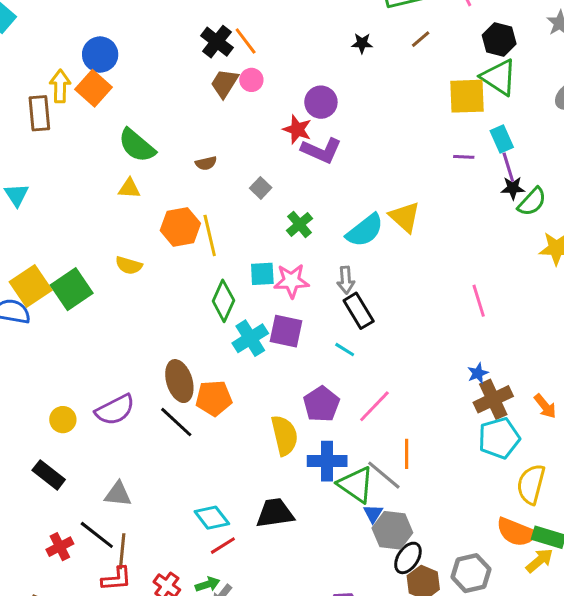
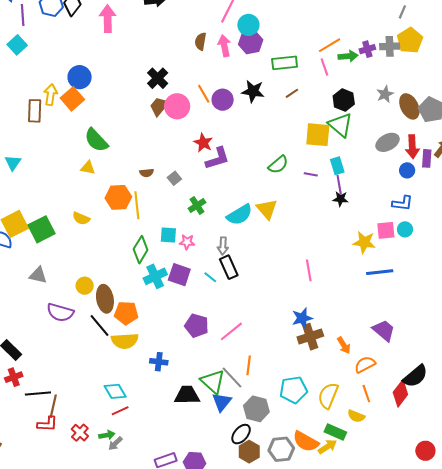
orange line: (246, 41) -> (204, 94), moved
black star: (362, 43) -> (253, 91), size x1.6
pink circle: (251, 80) -> (177, 106), size x1.6
purple circle: (321, 102) -> (223, 100), moved
purple L-shape: (321, 150) -> (217, 158), turned -48
brown semicircle: (206, 163) -> (147, 173), moved
green semicircle: (532, 202) -> (278, 165), moved
pink star: (291, 281) -> (187, 242), size x0.7
cyan line: (345, 350) -> (210, 277), moved
blue star: (478, 373) -> (302, 318), size x1.5
purple pentagon: (321, 404) -> (197, 326), turned -30
purple semicircle: (115, 410) -> (60, 312), turned 36
yellow circle: (63, 420) -> (85, 286), moved
yellow semicircle: (284, 435) -> (125, 341), moved, turned 92
cyan pentagon: (499, 438) -> (293, 390), moved
blue cross: (327, 461) -> (159, 362), moved, size x0.7
gray triangle: (118, 494) -> (38, 275), moved
black trapezoid: (275, 513) -> (187, 395), moved
blue triangle: (373, 514) -> (222, 402), size x1.5
gray hexagon: (392, 530) -> (256, 409), moved
orange semicircle: (516, 532) -> (306, 441), moved
black line: (97, 535) -> (38, 393), turned -50
red cross: (60, 547) -> (14, 377), moved

